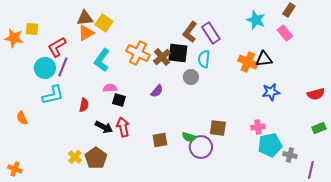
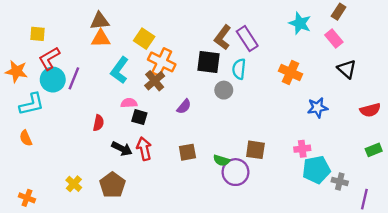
yellow square: (104, 23) -> (144, 39), moved
orange triangle: (86, 33) -> (101, 39), turned 30
orange star: (14, 38) -> (16, 71), moved
red L-shape: (57, 47) -> (49, 58), moved
brown cross: (162, 57) -> (155, 81), moved
black triangle: (264, 59) -> (347, 69), moved, turned 48
cyan L-shape: (53, 95) -> (32, 104), moved
brown square: (160, 140) -> (187, 152), moved
yellow cross: (75, 157) -> (74, 184), moved
orange cross: (15, 169) -> (27, 198), moved

